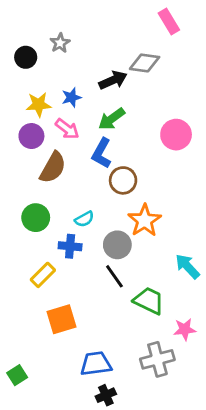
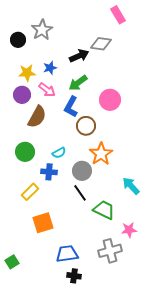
gray star: (60, 43) -> (42, 30), size x1.5
pink circle: (176, 135) -> (110, 100), moved
black cross: (106, 395) -> (74, 276), turned 32

